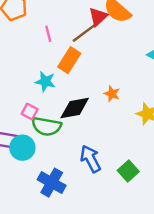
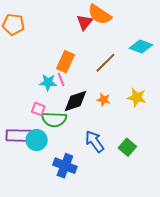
brown line: (85, 33) -> (106, 63), moved
pink line: (48, 34) -> (61, 80), moved
orange star: (112, 94) -> (104, 100), moved

